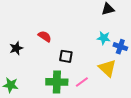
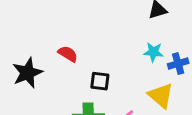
blue cross: (120, 47) -> (178, 64), turned -32
black star: (16, 48) -> (27, 73), size x1.5

